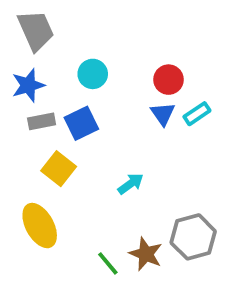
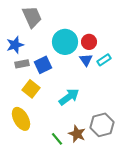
gray trapezoid: (36, 30) -> (32, 17), moved
cyan circle: (93, 74) -> (65, 42), moved, size x1.6
cyan arrow: (131, 184) -> (69, 97), size x1.5

